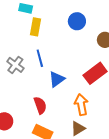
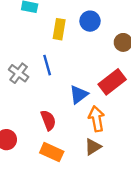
yellow rectangle: (36, 27) -> (59, 29), moved
blue triangle: (57, 79) -> (79, 95), moved

